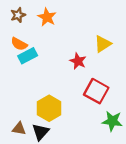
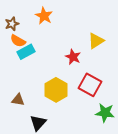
brown star: (18, 15) -> (12, 24), moved
yellow hexagon: (49, 108) -> (56, 90), moved
brown triangle: (19, 129) -> (18, 100), moved

